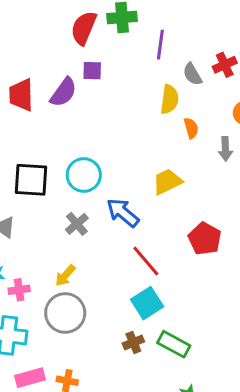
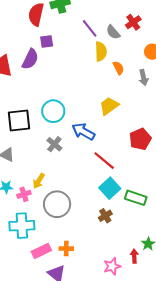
purple line: (160, 45) -> (90, 28), moved, turned -36
red pentagon: (205, 239) -> (140, 139), turned 30
yellow arrow: (65, 275) -> (39, 181), moved
green rectangle: (174, 344) -> (136, 198), moved

